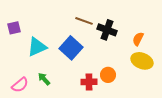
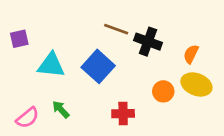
cyan triangle: (37, 47) -> (51, 65), turned 30
orange circle: (108, 75) -> (163, 91), moved

